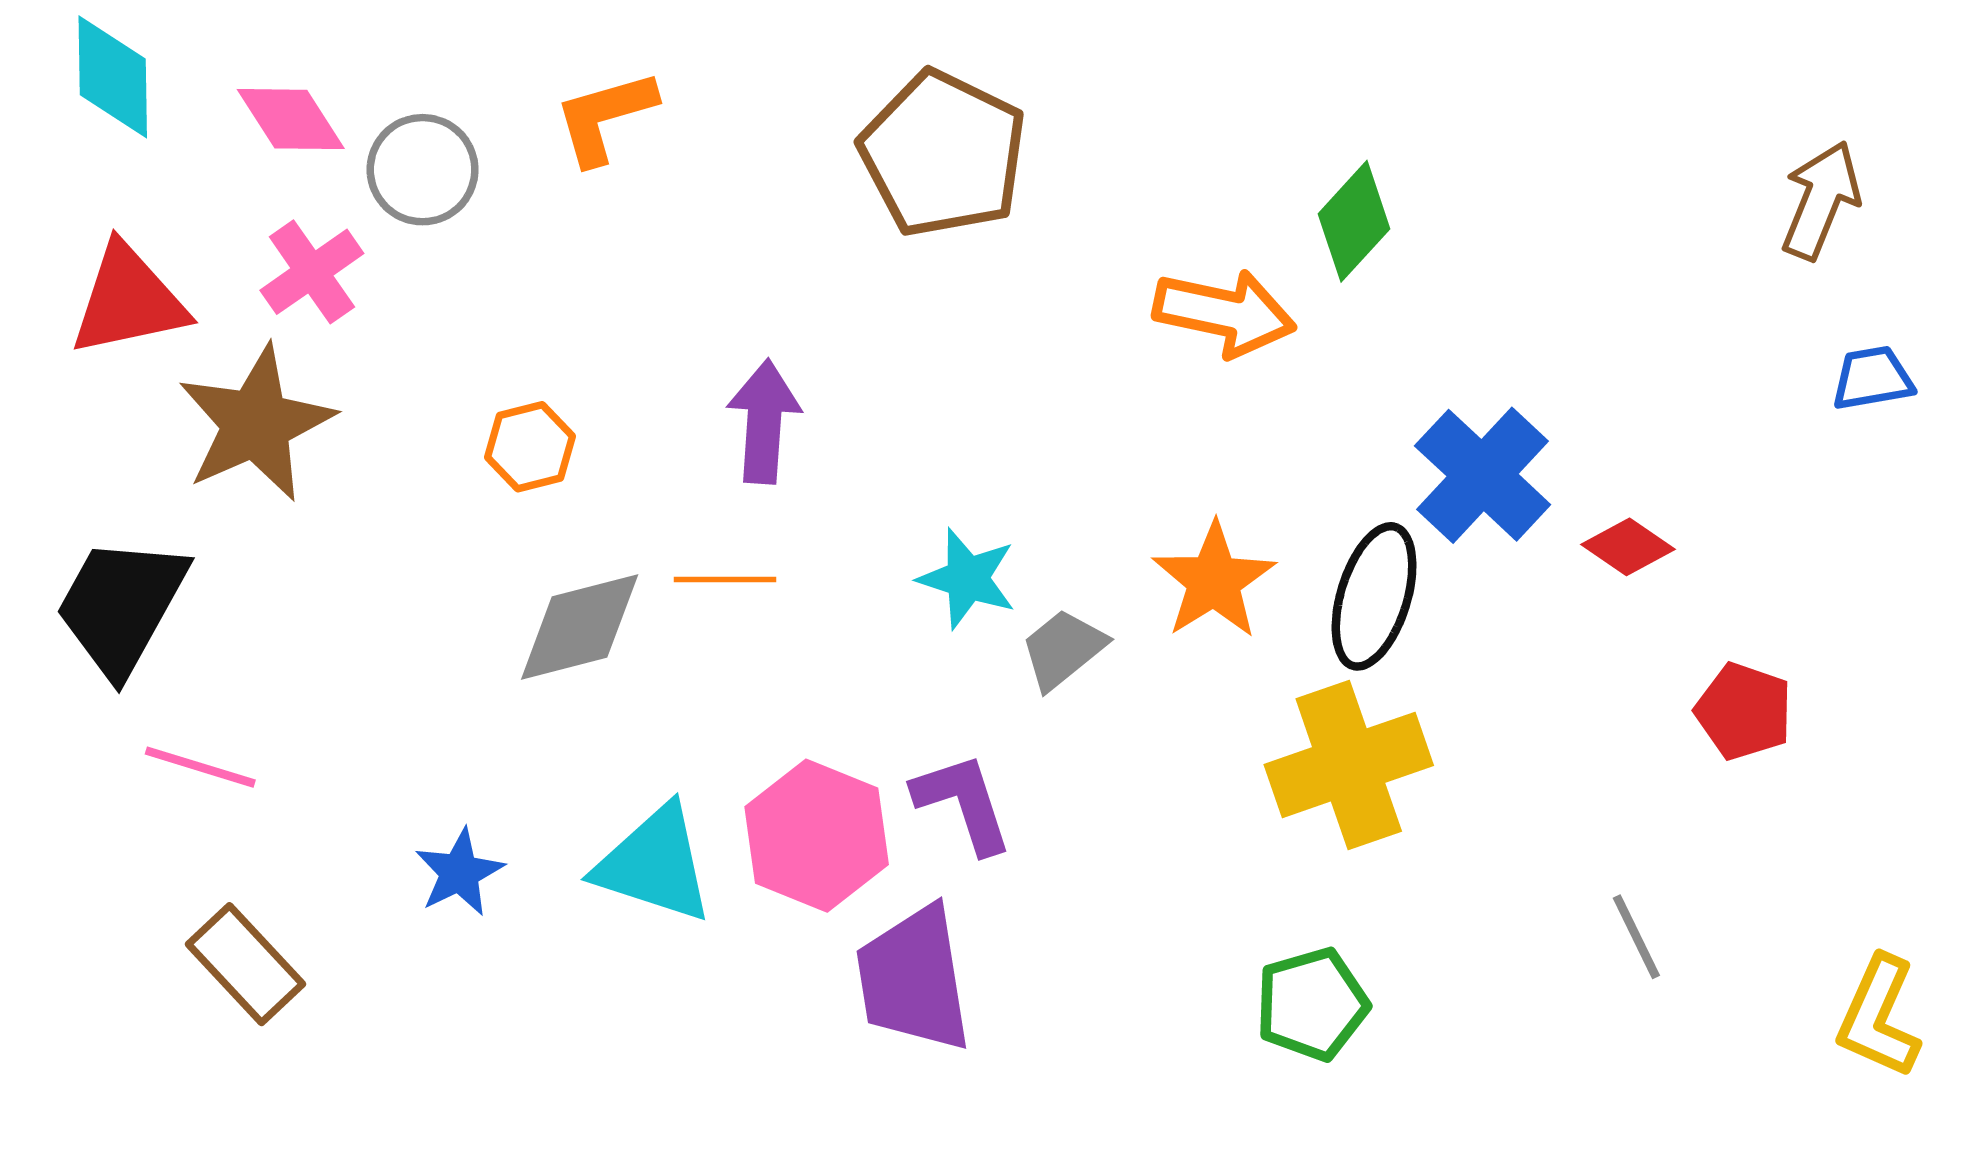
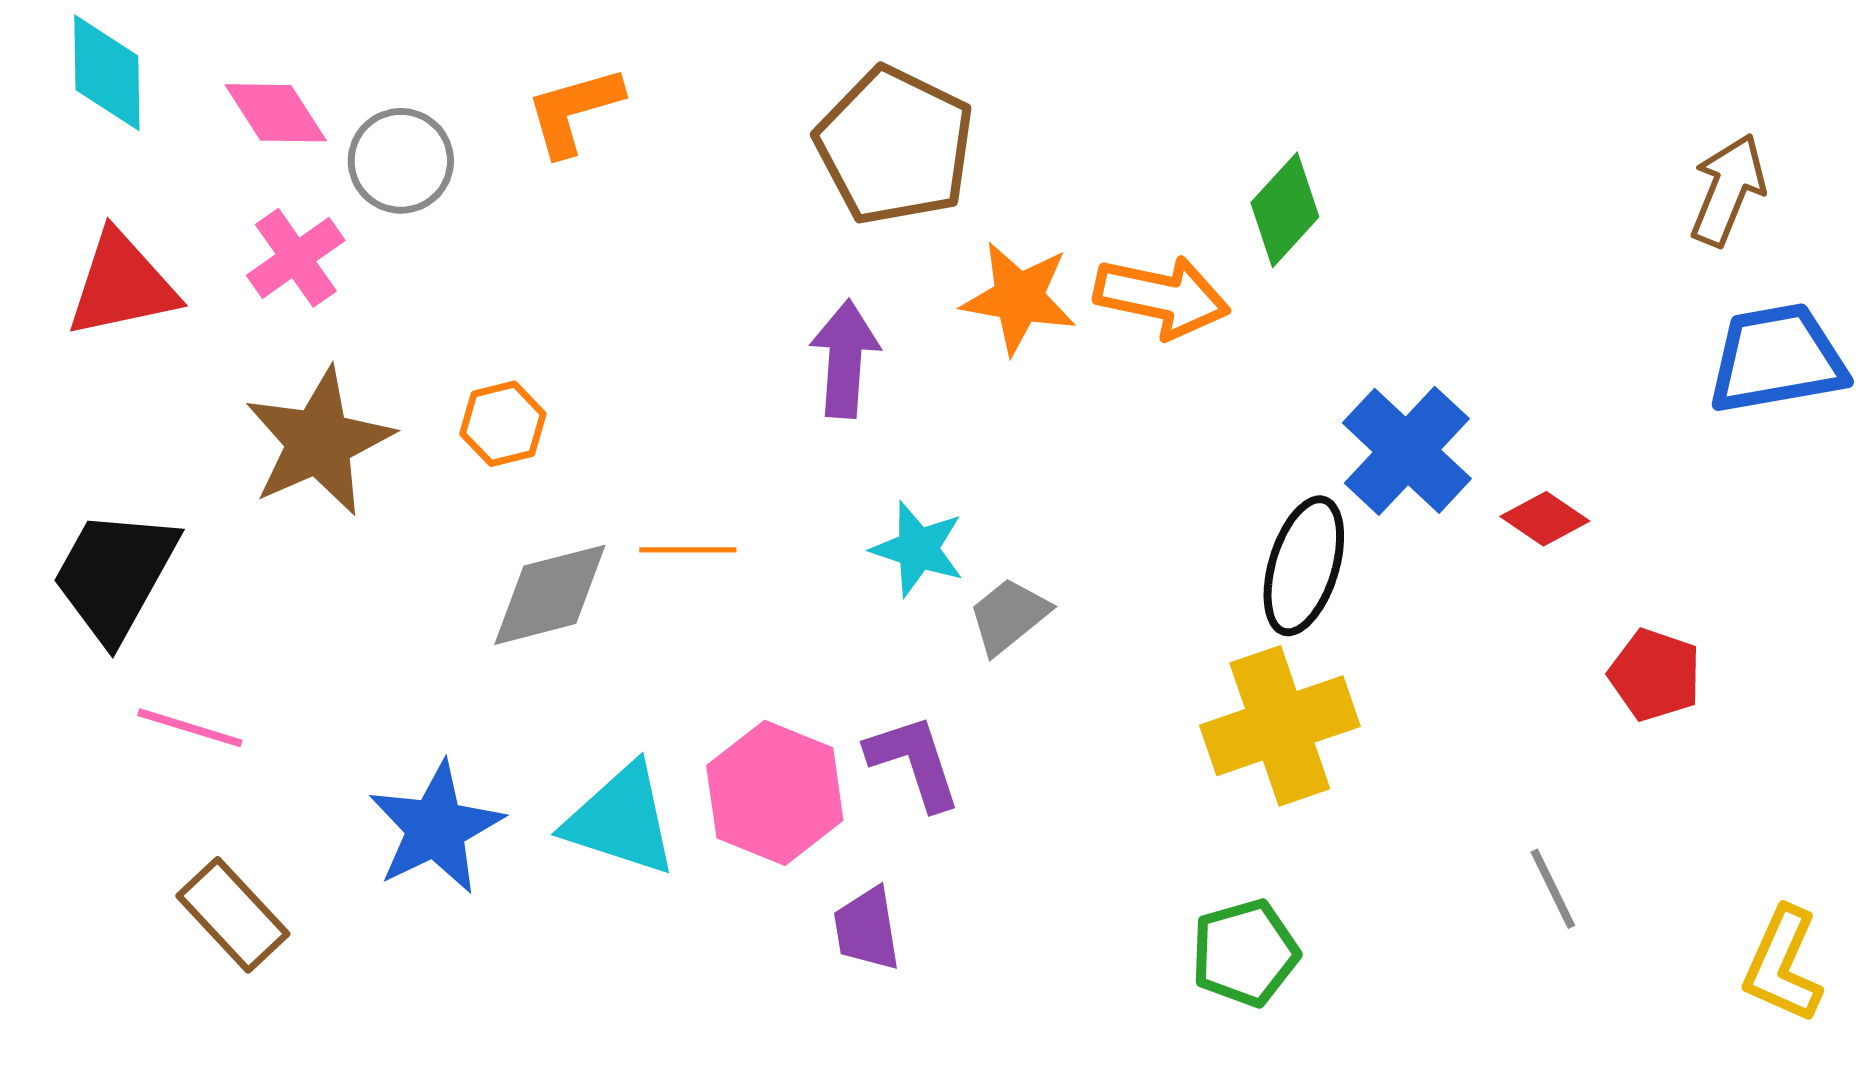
blue trapezoid: (1872, 378) -> (1777, 359), size x1.8
purple arrow: (764, 421) -> (845, 359), moved
brown star: (256, 424) -> (319, 442), moved
orange star: (1214, 581) -> (1019, 298), moved, turned -30
blue star: (459, 872) -> (436, 828), size x1.6
purple trapezoid: (914, 979) -> (867, 929), size x0.6

